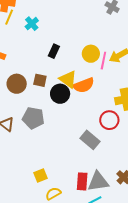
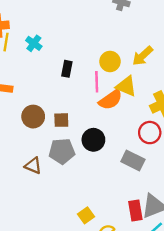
pink line: (103, 61) -> (97, 82), moved
yellow triangle: (68, 79) -> (126, 86), moved
brown square: (40, 80) -> (61, 120), moved
black circle: (60, 94) -> (93, 140), moved

